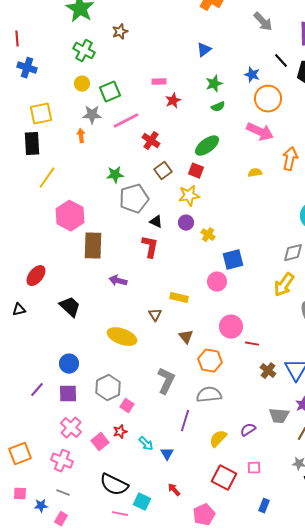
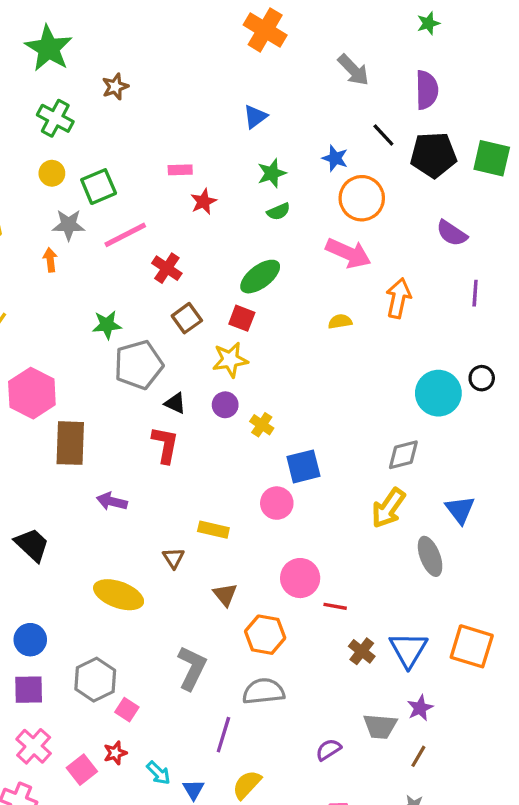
yellow semicircle: (218, 439) -> (247, 785), moved

